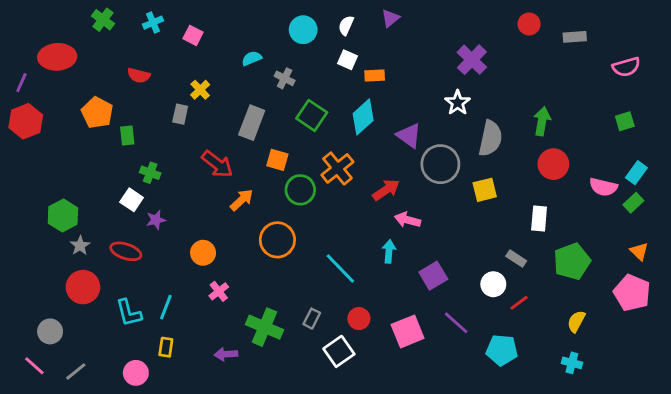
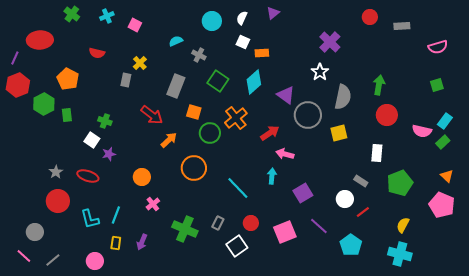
green rectangle: (127, 136) -> (67, 115), moved
green hexagon: (63, 216) -> (44, 104), moved
cyan pentagon: (502, 350) -> (351, 245), turned 30
purple arrow: (226, 354) -> (142, 242), moved, turned -63
cyan cross: (572, 363) -> (400, 254), size x1.6

